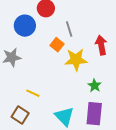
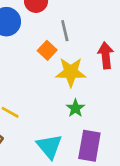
green star: (95, 86) -> (75, 108), moved

